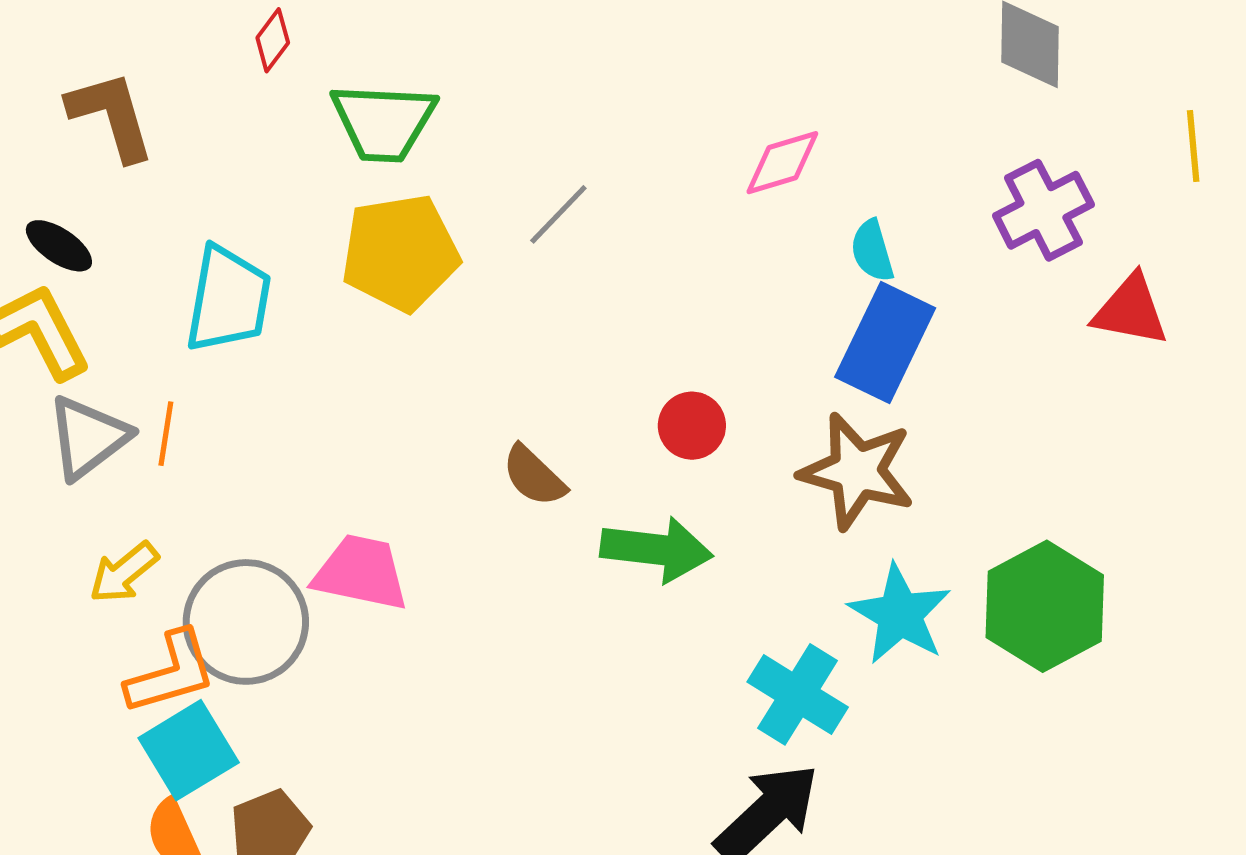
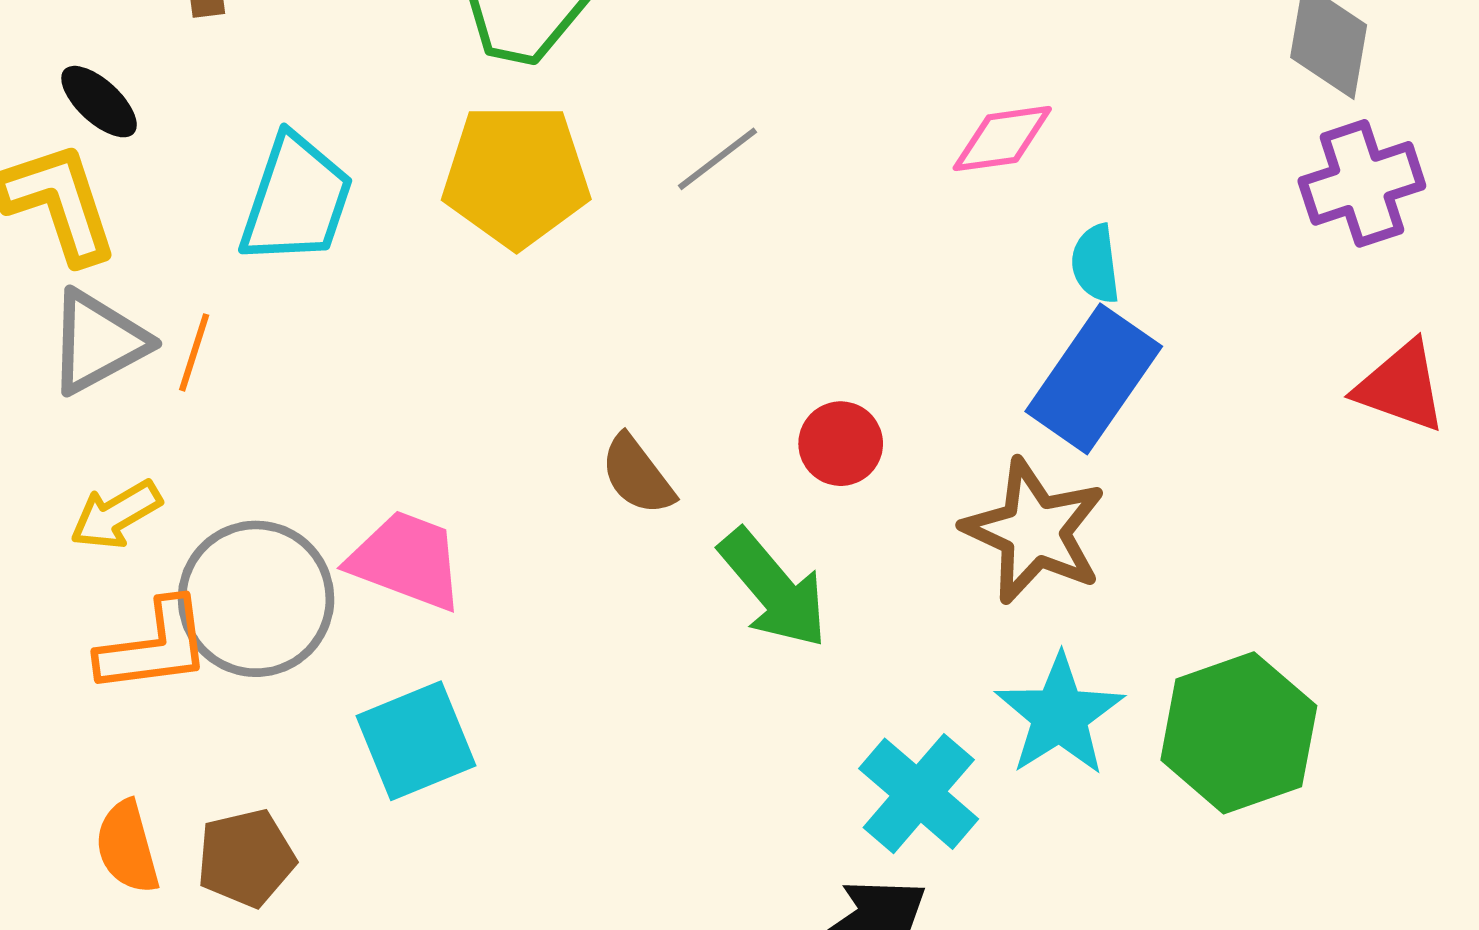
purple cross: (1043, 210) -> (1362, 183), moved
green arrow: (656, 549) -> (773, 589), turned 34
cyan square: (189, 750) -> (416, 741), moved

